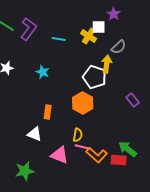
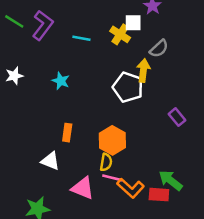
orange hexagon: (83, 103) -> (112, 140), moved

